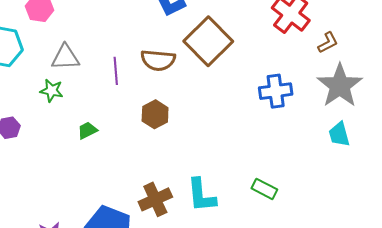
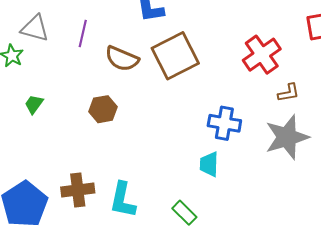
purple line: (116, 71) -> (83, 34), moved
green trapezoid: (87, 130) -> (34, 104), turned -45
cyan trapezoid: (339, 134) -> (209, 164), moved

